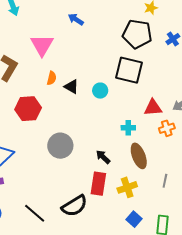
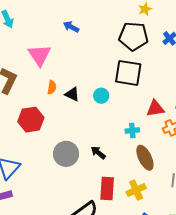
black arrow: (103, 157) -> (98, 153), moved

